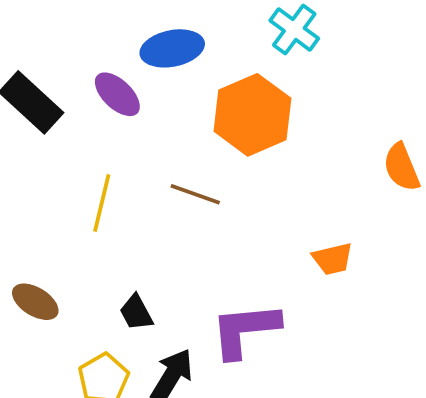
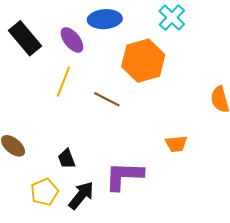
yellow line: (102, 203) -> (63, 82), moved

